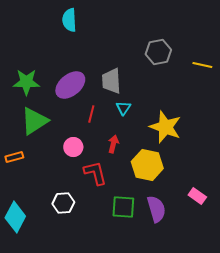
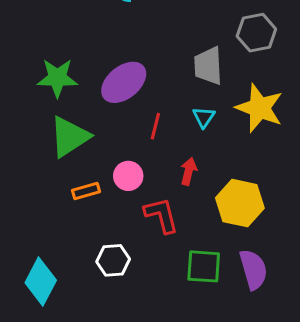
gray trapezoid: (111, 81) -> (208, 66), moved
yellow star: (165, 127) -> (259, 108), moved
orange rectangle: (14, 157) -> (86, 191), moved

